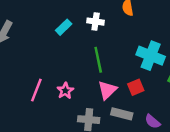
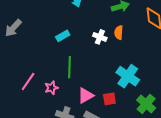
white cross: (96, 22) -> (100, 37), moved
green line: (98, 60) -> (69, 67), moved

